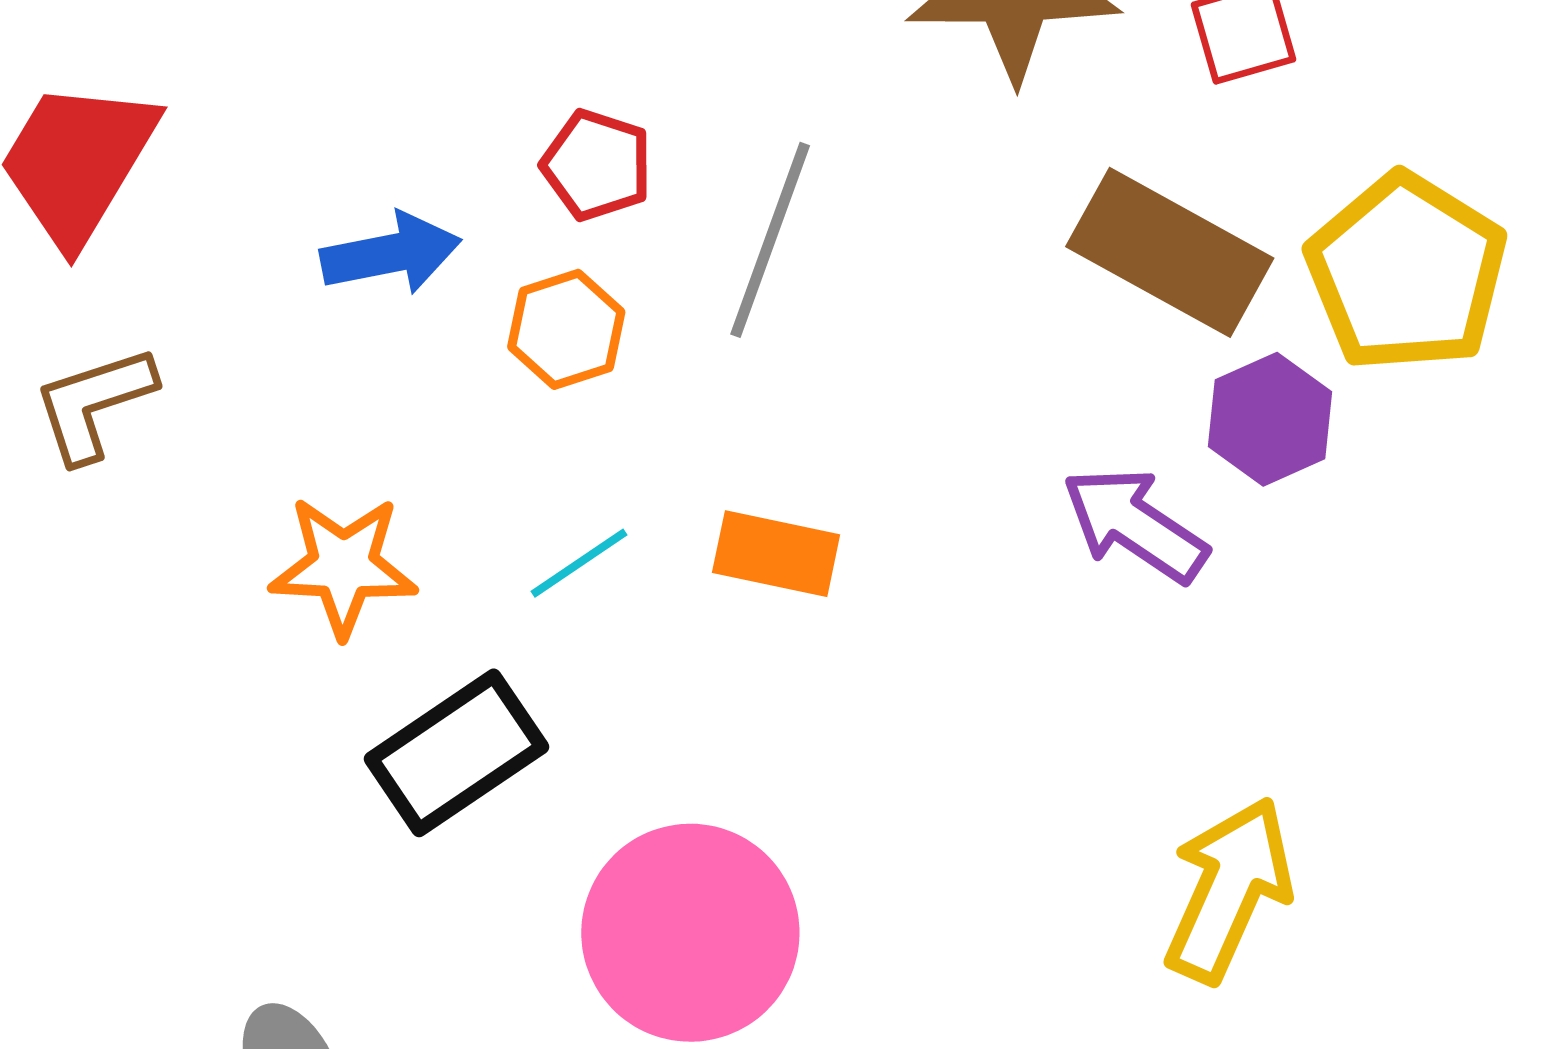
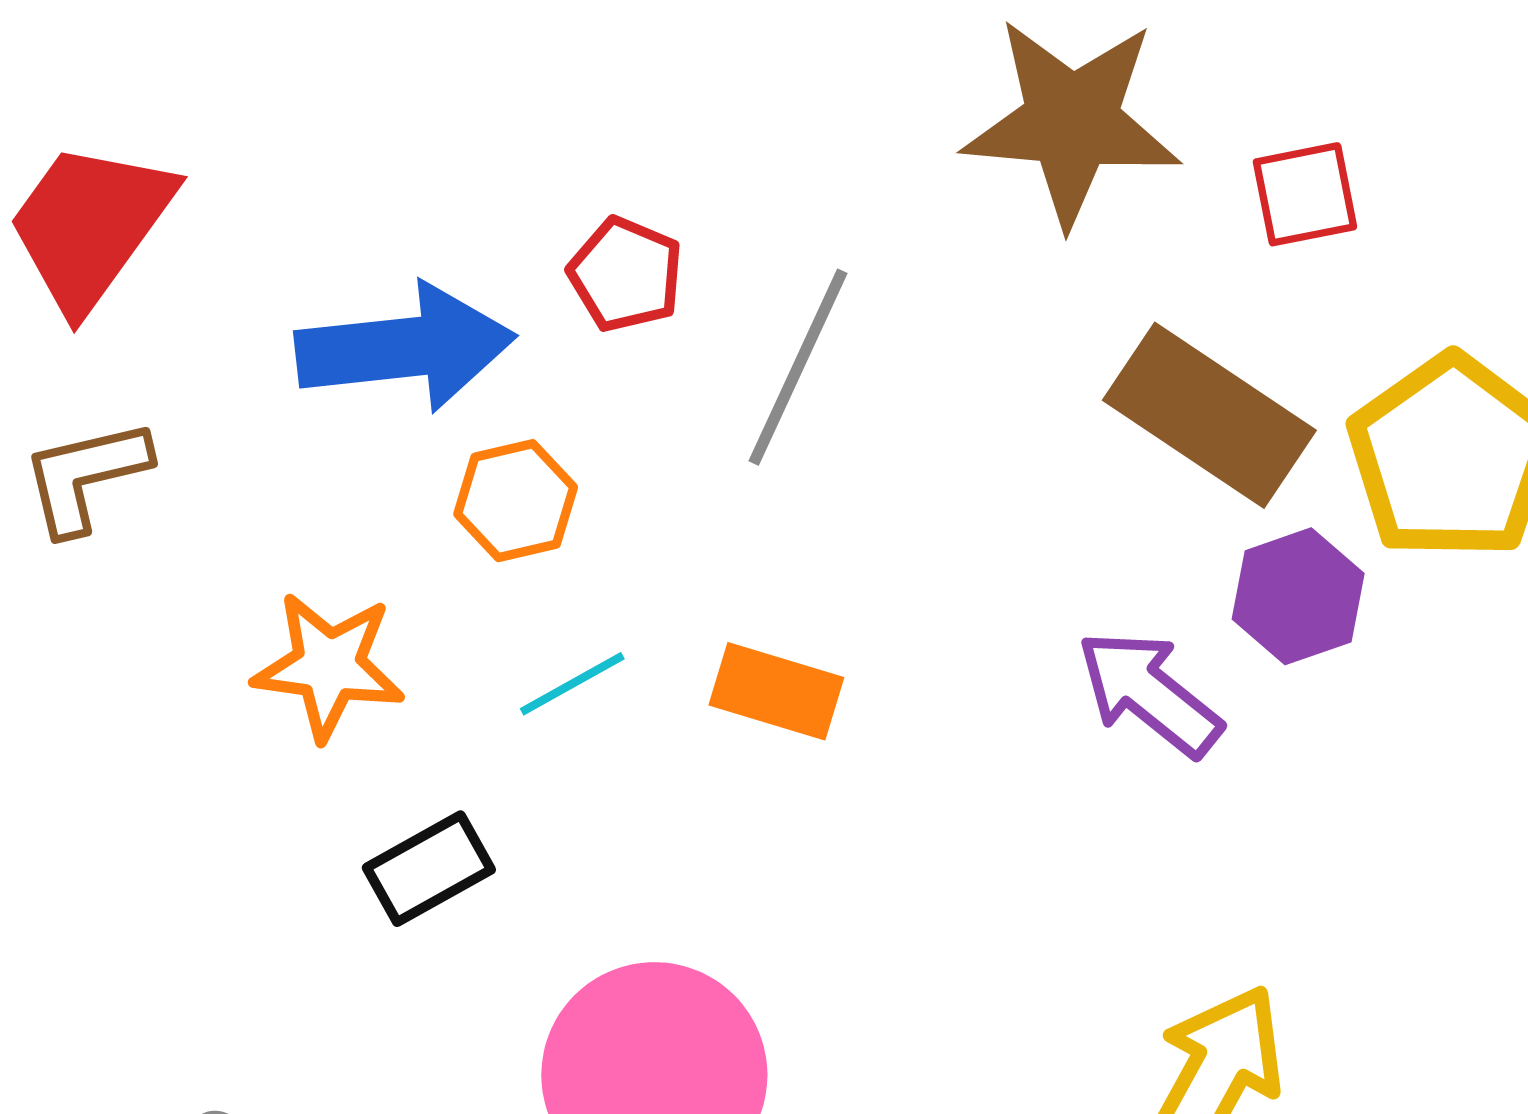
blue arrow: (391, 254) -> (405, 348), size x1.5
orange hexagon: (566, 329) -> (516, 501), moved
black rectangle: (456, 753) -> (429, 869), size x0.7

